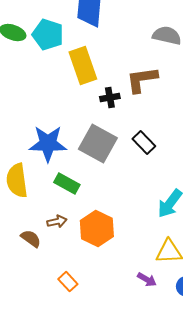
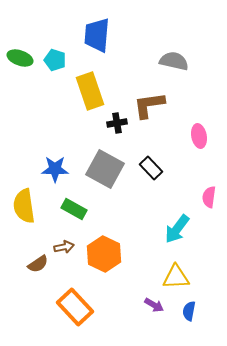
cyan pentagon: (48, 35) -> (55, 60), size x0.7
blue star: (48, 144) -> (55, 169), size x0.7
brown semicircle: (31, 239) -> (38, 264), turned 110
orange rectangle: (68, 282) -> (75, 307), size x1.8

